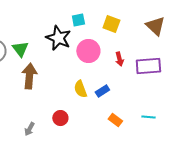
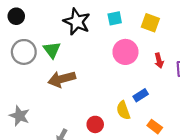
black star: (58, 38) -> (77, 22), moved
brown arrow: (29, 76) -> (62, 79), turned -110
yellow semicircle: (80, 89) -> (123, 110), moved

